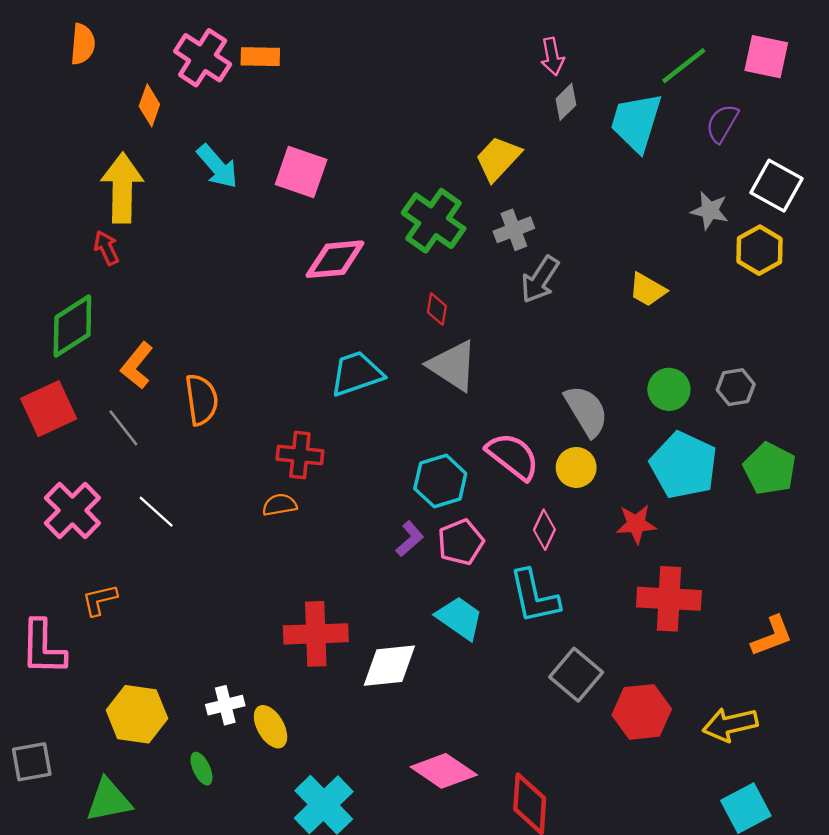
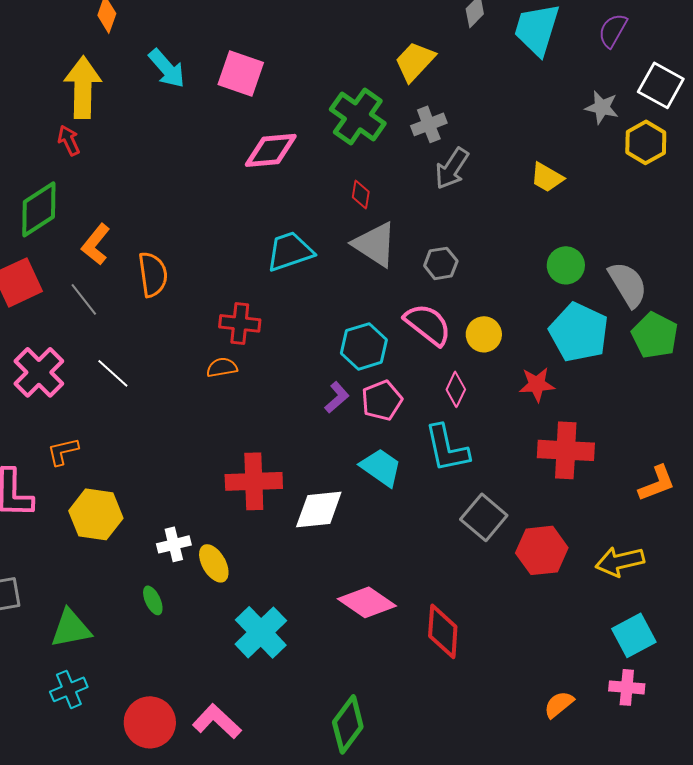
gray hexagon: (736, 387) -> (441, 263), moved
gray semicircle: (586, 411) -> (628, 284), moved
yellow hexagon: (137, 714) -> (96, 514), moved

